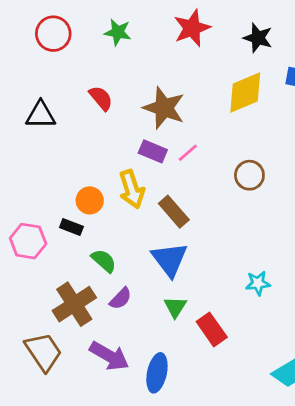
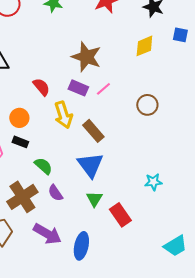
yellow diamond: (245, 93) -> (144, 46), size x0.7
red semicircle: (101, 98) -> (41, 87), moved
orange circle: (90, 200) -> (19, 118), moved
purple semicircle: (121, 299) -> (55, 193), turned 102

